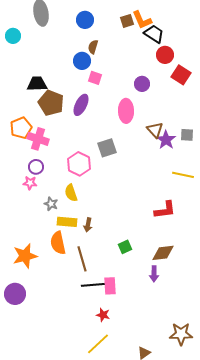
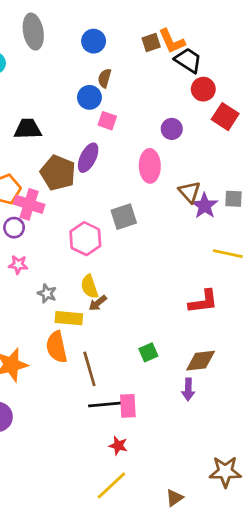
brown pentagon: (51, 103) -> (58, 173), moved
purple circle: (36, 167) -> (14, 228), moved
yellow semicircle: (71, 193) -> (89, 287), moved
brown arrow: (88, 225) -> (98, 303), moved, turned 40

